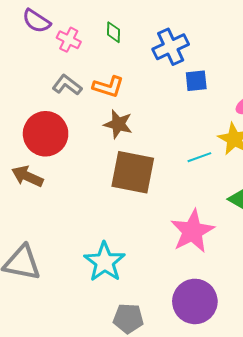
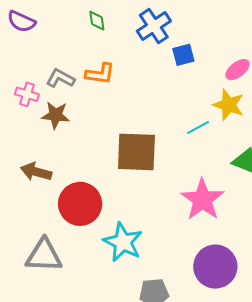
pink cross: (69, 40) -> (27, 94), moved
brown star: (118, 124) -> (56, 115), moved
red circle: (46, 134) -> (80, 204), moved

